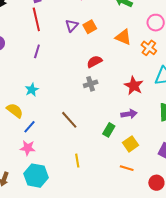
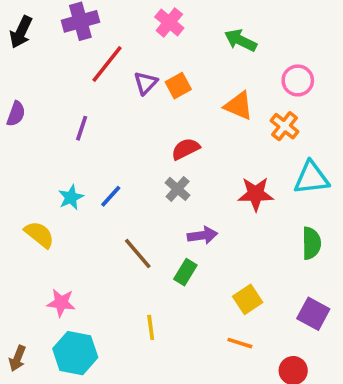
red line: (36, 19) -> (107, 64), moved, turned 50
gray cross: (91, 84) -> (178, 189), turned -32
red star: (134, 86) -> (256, 194), turned -30
purple arrow: (129, 114) -> (202, 235), moved
blue line: (30, 127) -> (111, 196), moved
green rectangle: (109, 130) -> (185, 272), moved

